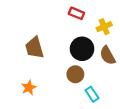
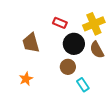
red rectangle: (76, 13) -> (60, 23), moved
yellow cross: (104, 27) -> (94, 24), size x1.5

